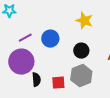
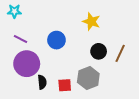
purple line: (25, 38) -> (21, 39), moved, turned 56
black circle: (81, 51) -> (99, 51), moved

